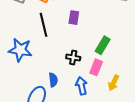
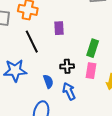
blue semicircle: (53, 80) -> (48, 81), moved
blue arrow: (82, 86) -> (69, 91), moved

